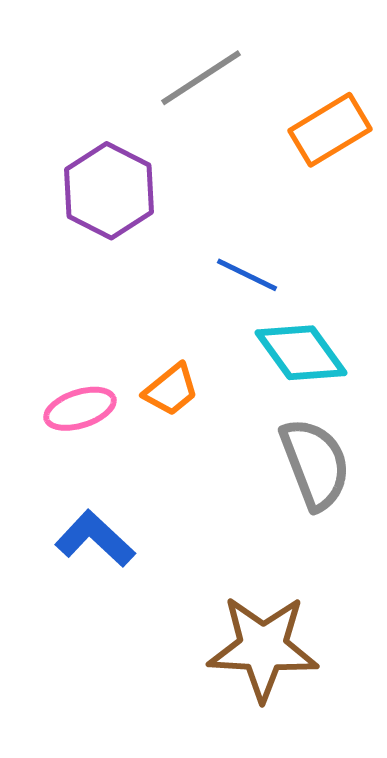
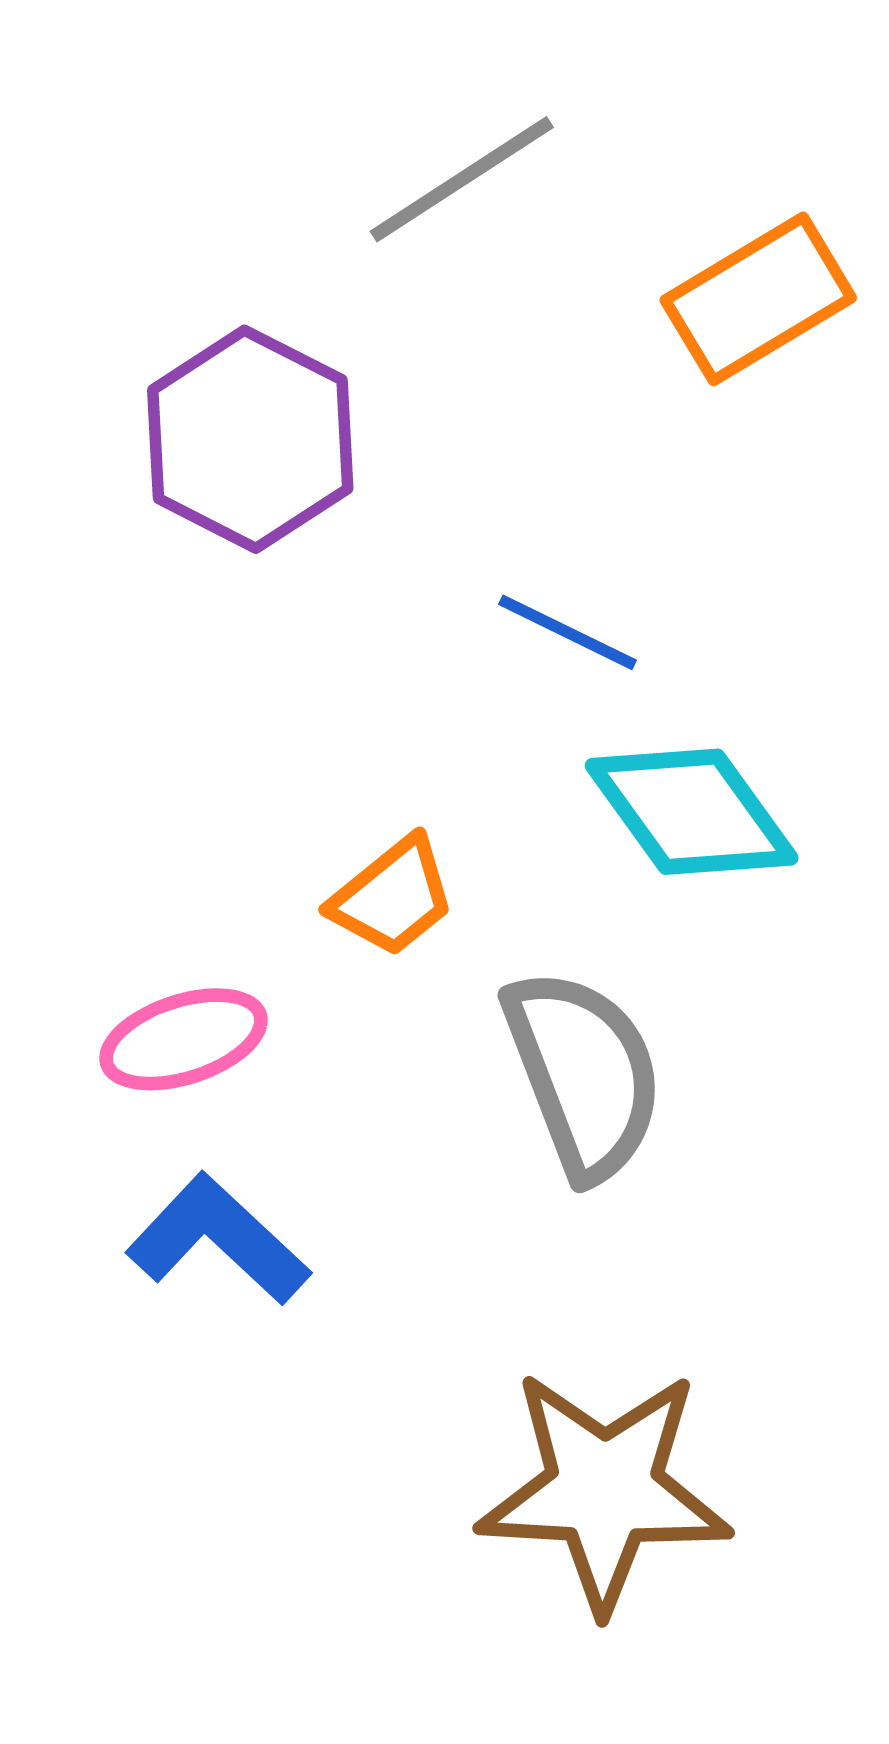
pink ellipse: (80, 409) -> (184, 1039), moved
gray semicircle: (315, 464) -> (584, 1074), moved

